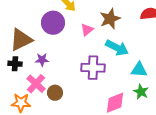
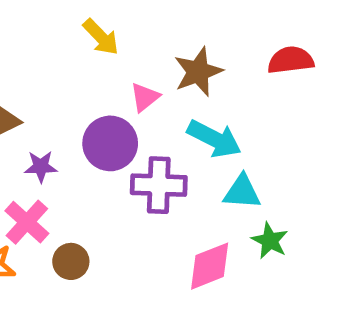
purple circle: (53, 23) -> (110, 143), moved
cyan triangle: (139, 70) -> (242, 192), moved
brown circle: (55, 93) -> (71, 261), moved

